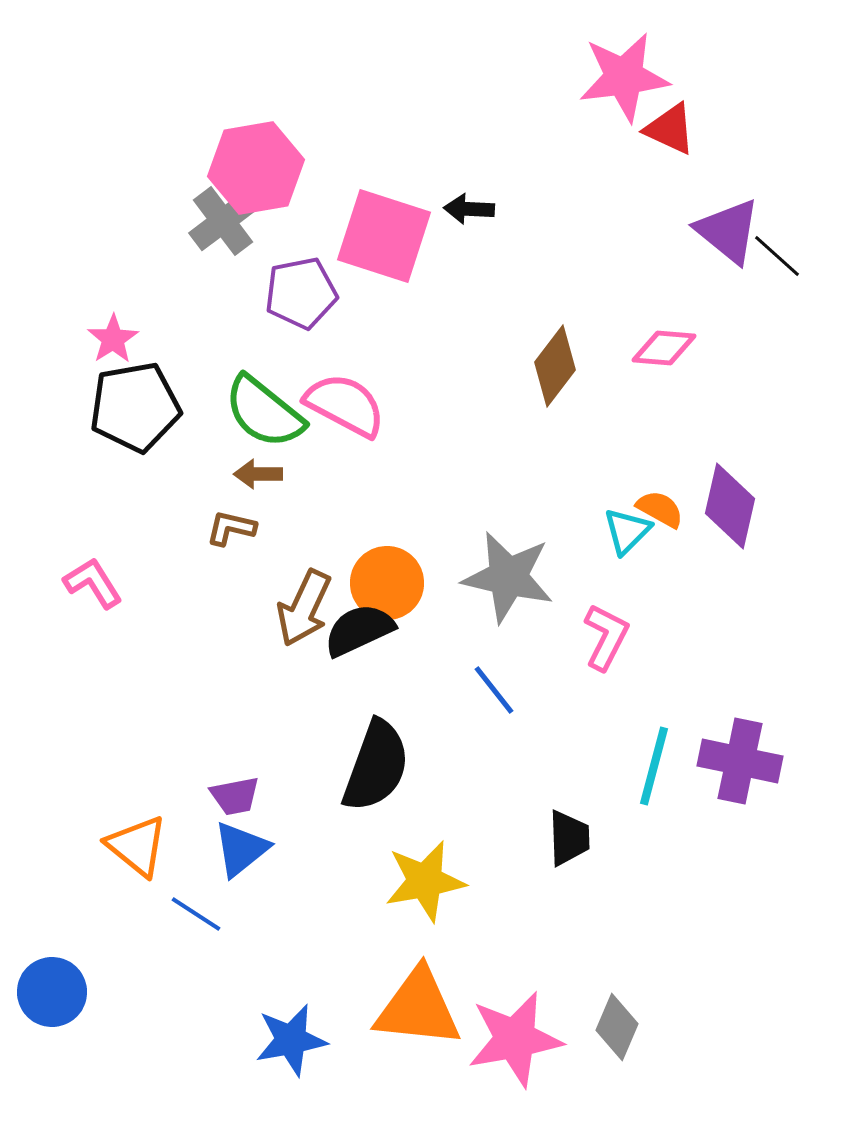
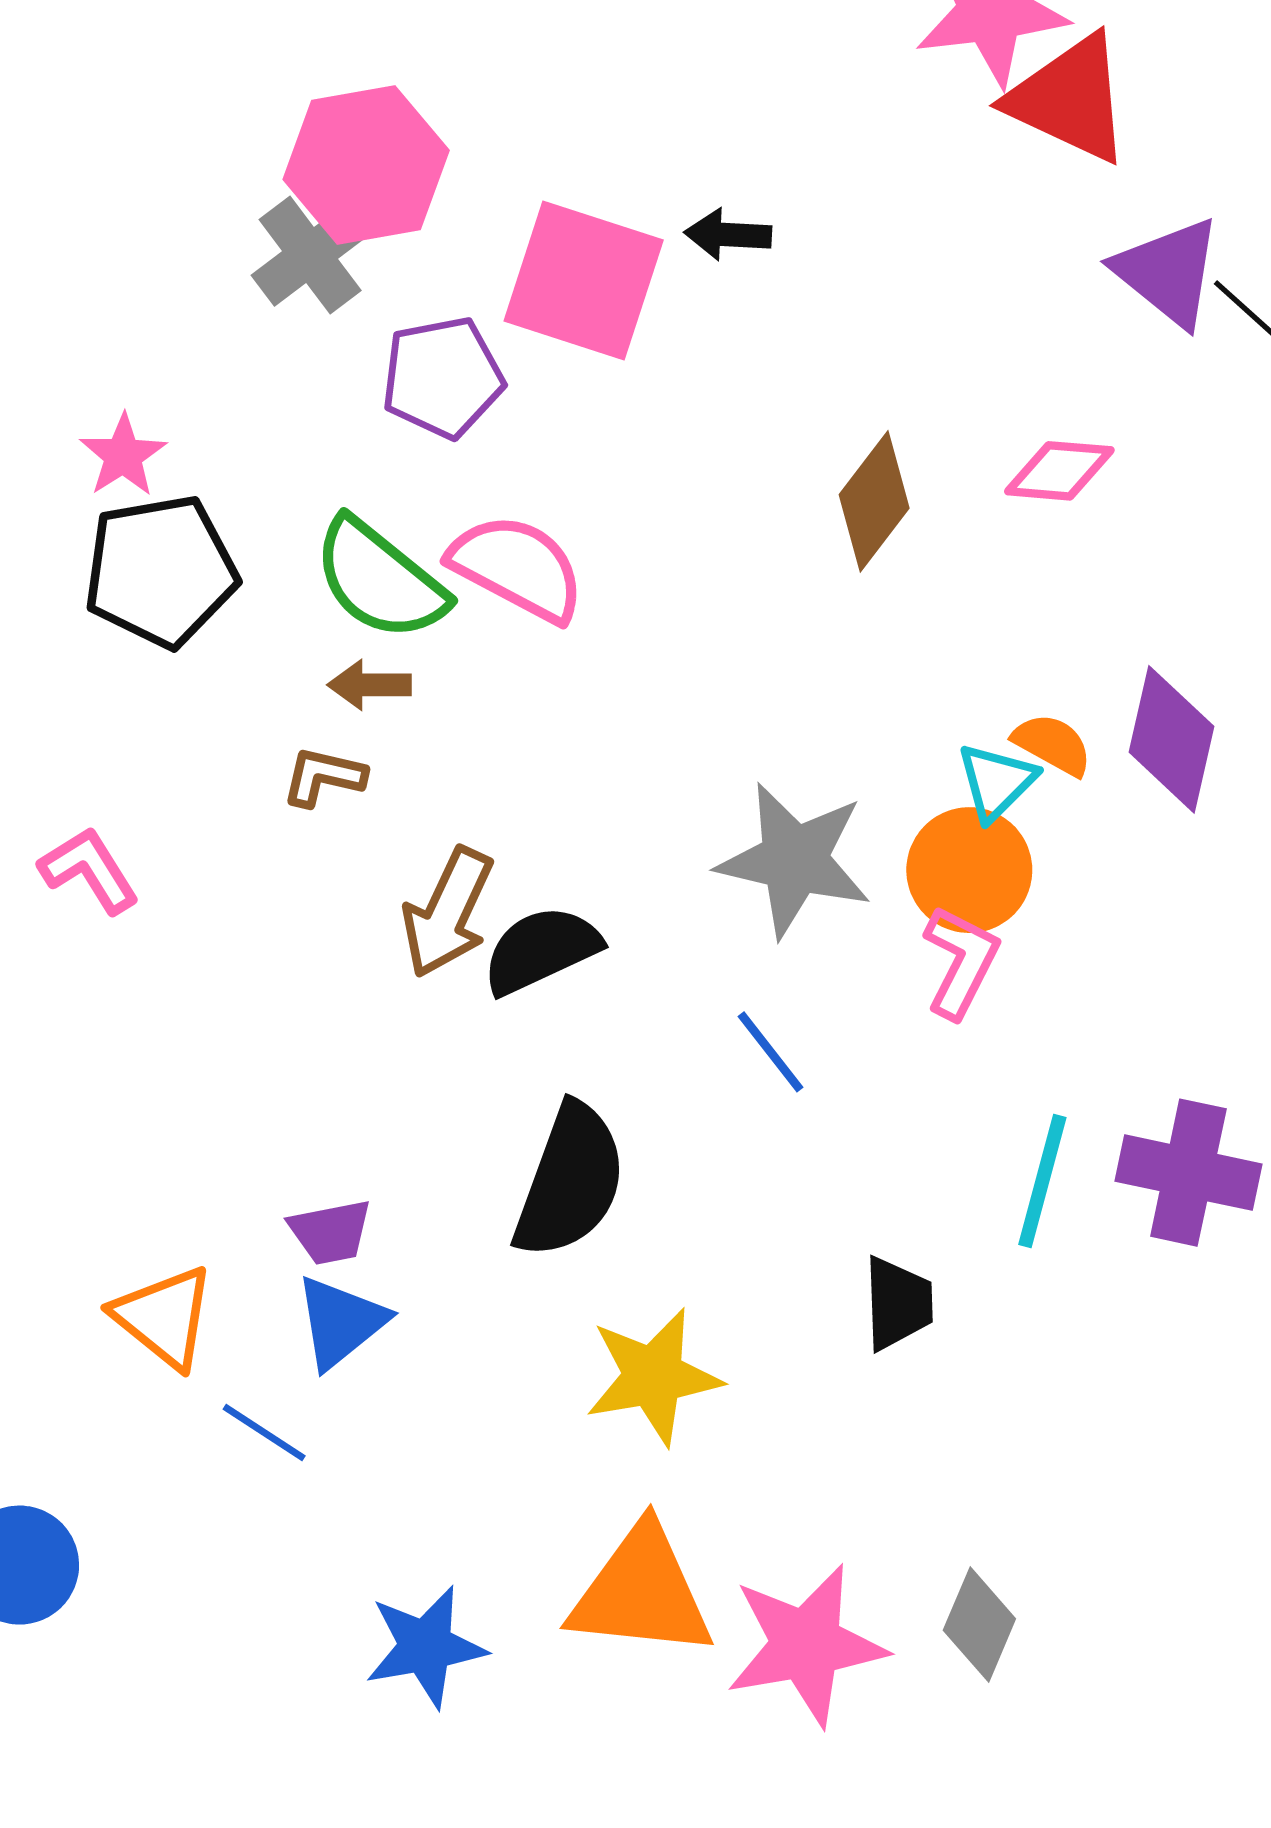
red triangle: (670, 129) -> (1070, 99), size x1.5
orange circle: (387, 583) -> (969, 870), moved

